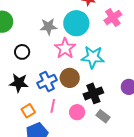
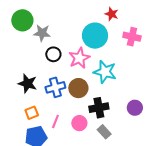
pink cross: (113, 18) -> (132, 37), turned 36
gray star: (48, 27) -> (42, 33), moved
black circle: (22, 52) -> (53, 54), moved
pink line: (53, 106) -> (55, 121), moved

